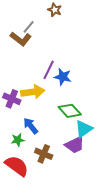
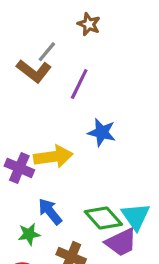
purple line: (49, 70) -> (79, 84), moved
green diamond: (70, 111) -> (103, 218), moved
cyan triangle: (84, 129) -> (136, 216), turned -30

